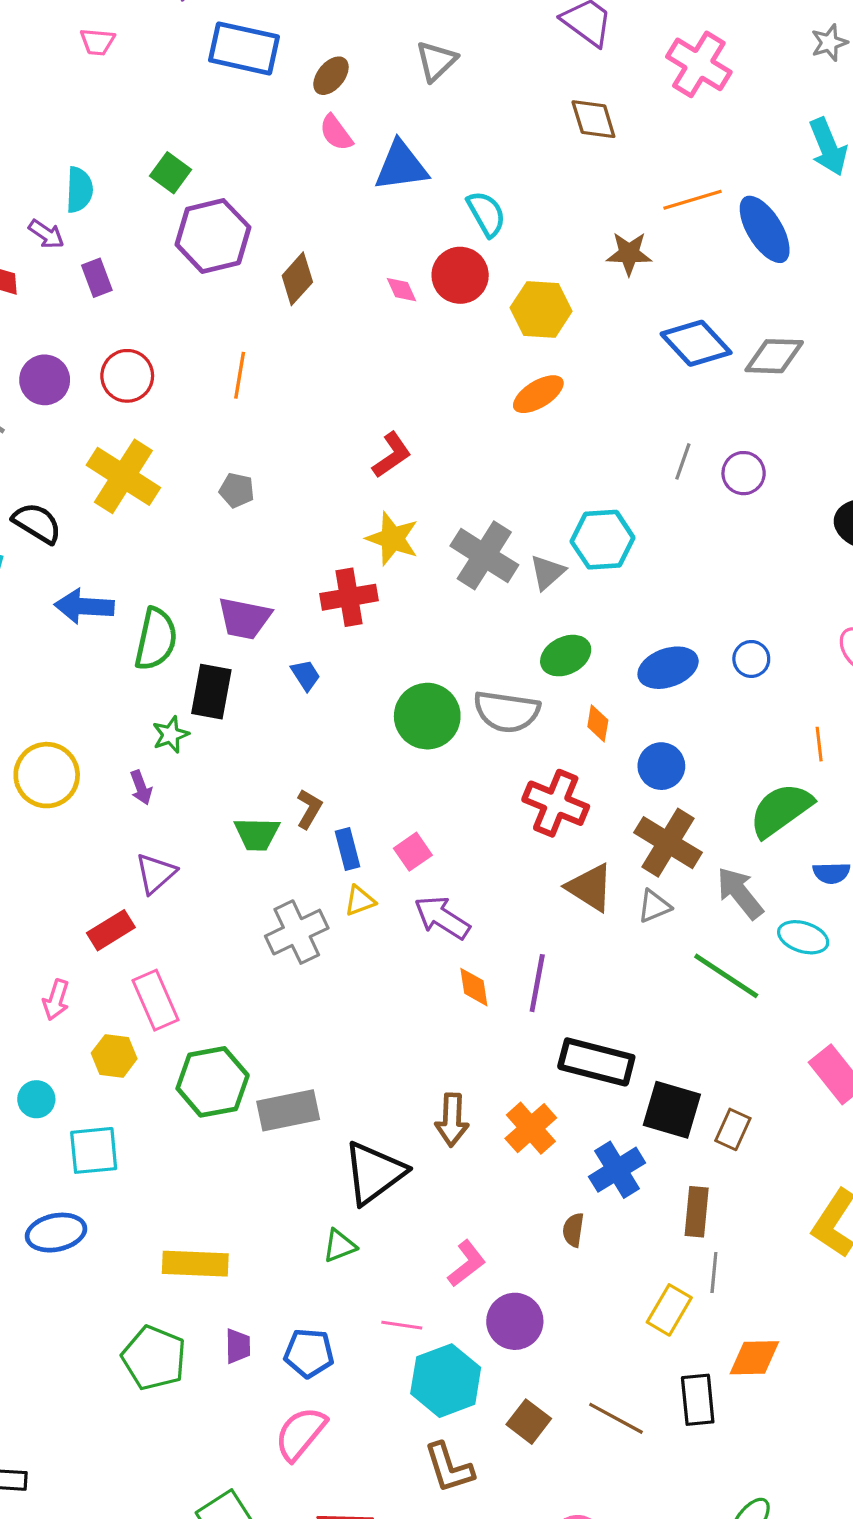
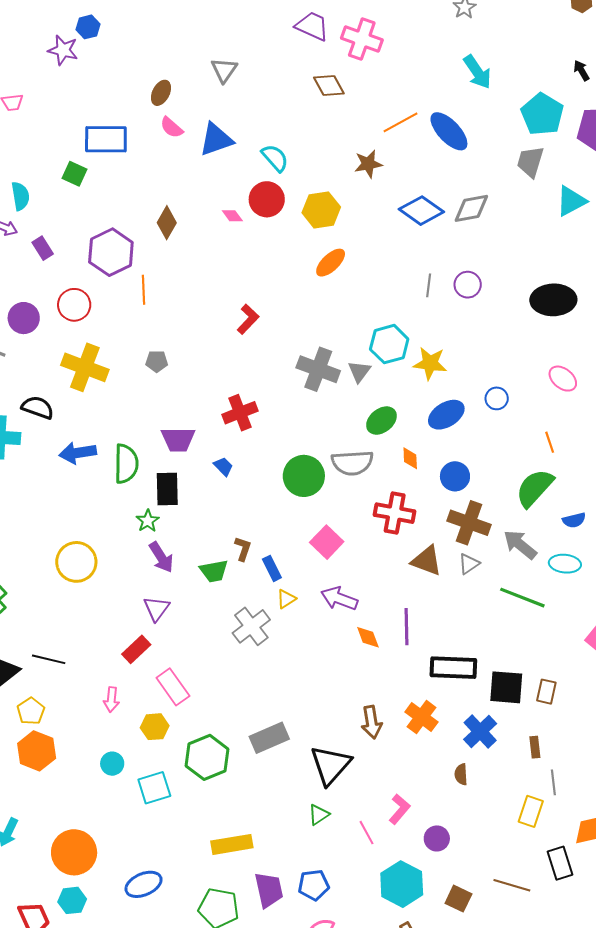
blue rectangle: (244, 48) -> (106, 139), moved
pink cross: (699, 64) -> (362, 39), moved
purple hexagon: (213, 236) -> (111, 252), moved
yellow star: (392, 539) -> (430, 363), moved
purple arrow: (141, 787) -> (161, 557), moved, size x1.5
pink square: (413, 852) -> (327, 542), moved, size x1.4
green hexagon: (213, 1082) -> (207, 757), moved
brown rectangle: (697, 1212) -> (535, 747), size x0.7
blue ellipse: (56, 1233) -> (143, 884), moved
purple circle: (515, 1321) -> (437, 838), size x0.7
pink line: (402, 1325) -> (366, 833), moved, turned 65
purple trapezoid: (238, 1346) -> (269, 890), size x1.6

